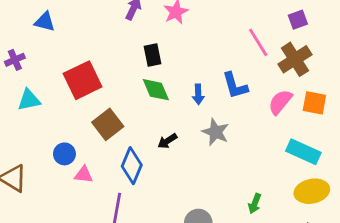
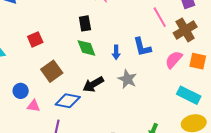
red square: (83, 80) -> (35, 39), size x0.6
black arrow: (167, 141) -> (93, 84), size x1.5
blue diamond: (132, 166) -> (68, 101), turned 75

